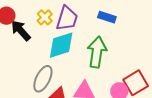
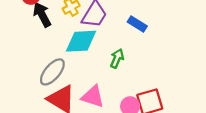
green arrow: (97, 52) -> (117, 58), size x0.6

